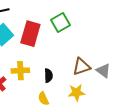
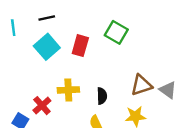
green square: (60, 23) -> (116, 32), turned -30
red rectangle: (30, 34) -> (80, 46), size x0.7

